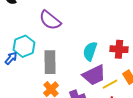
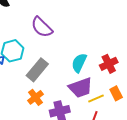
red cross: (119, 49) -> (109, 64), turned -36
gray rectangle: (50, 62) -> (37, 70), turned 35

